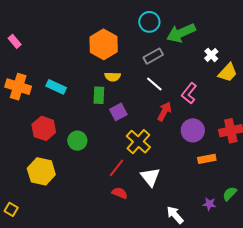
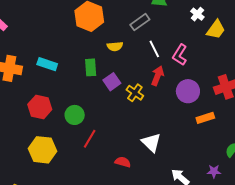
yellow semicircle: (113, 77) -> (115, 46), moved
white line: (154, 84) -> (154, 49), moved, turned 30
yellow cross: (138, 142) -> (135, 93), moved, size x0.7
red line: (117, 168) -> (90, 139), moved
purple star: (209, 204) -> (214, 171), moved

